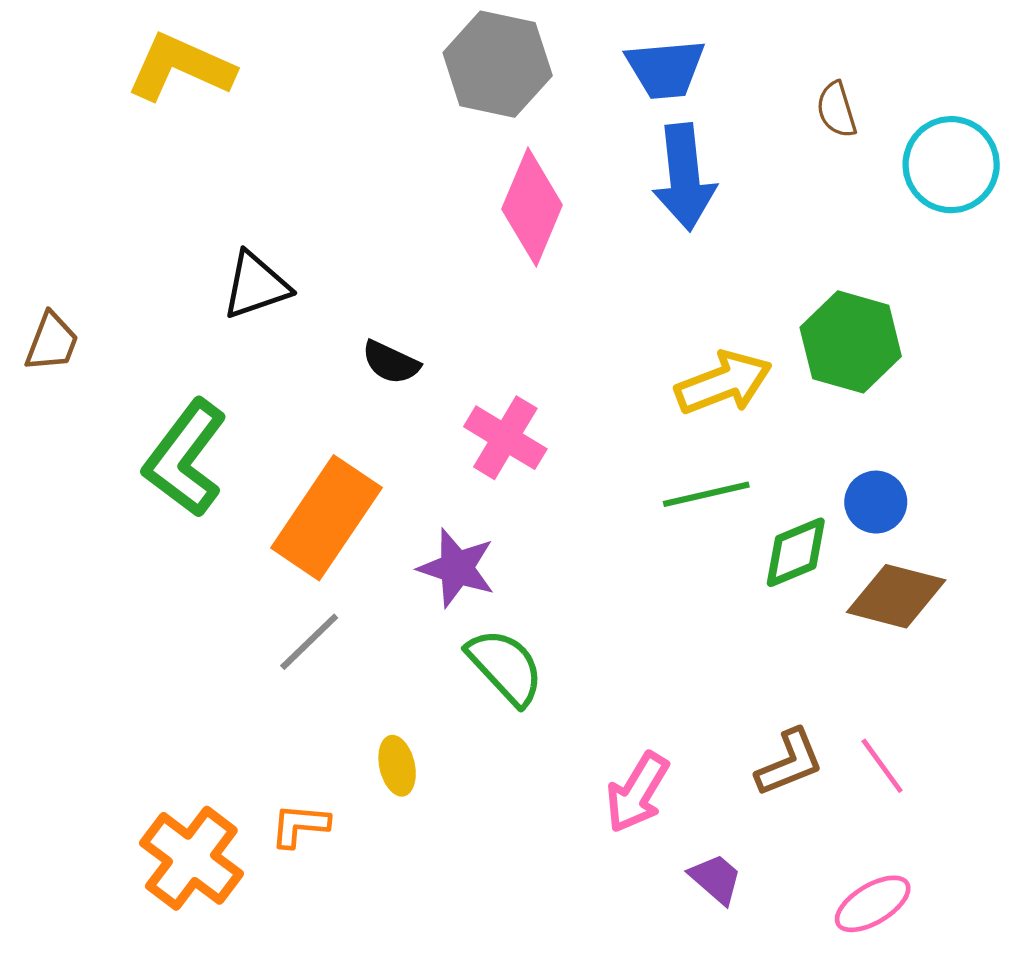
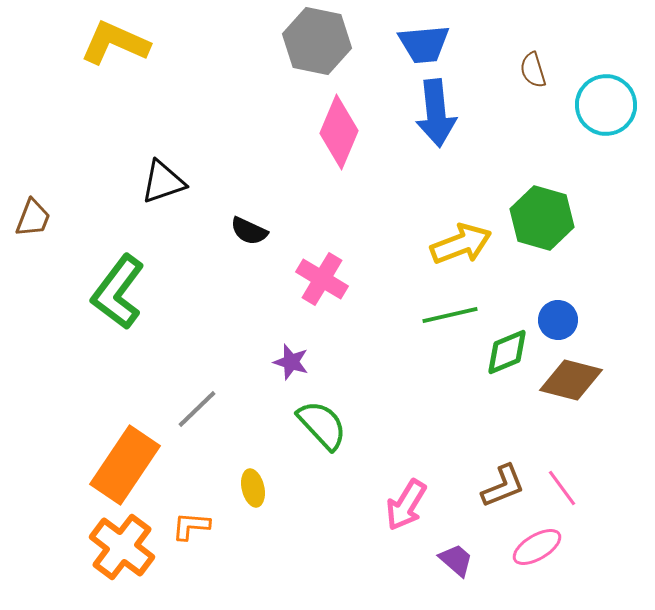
orange rectangle: (326, 518) -> (125, 465), moved
purple star: (457, 568) -> (291, 362), size x0.7
pink ellipse: (873, 904) -> (537, 547), moved

